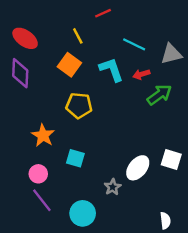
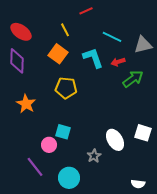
orange star: (43, 135) -> (26, 104), moved
white ellipse: (138, 168) -> (115, 140), turned -70
pink circle: (38, 174) -> (49, 145), moved
white semicircle: (165, 221) -> (138, 184), turned 104

